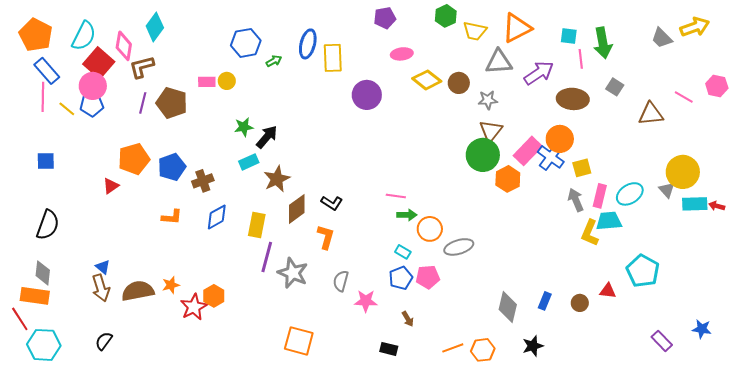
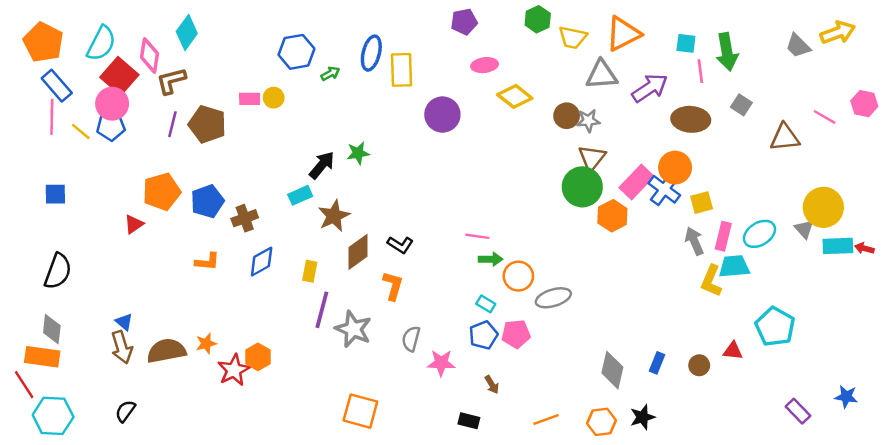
brown circle: (459, 83) -> (567, 116), moved
green star: (244, 127) -> (358, 153), moved
yellow rectangle: (257, 225) -> (310, 271), size x0.7
orange hexagon: (483, 350) -> (602, 422), moved

